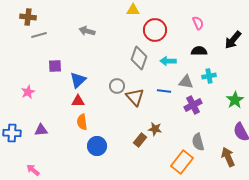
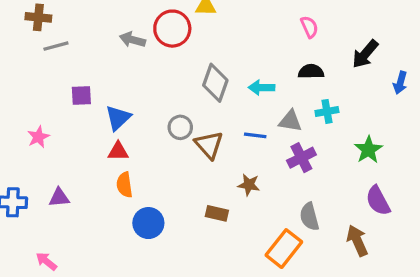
red circle: (155, 30) -> (172, 29), moved
brown star: (155, 129) -> (249, 185), moved
brown rectangle: (140, 140) -> (217, 213), turned 64

